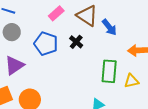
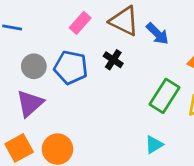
gray circle: (12, 32) -> (34, 66), moved
green rectangle: (109, 71) -> (165, 96), turned 35

